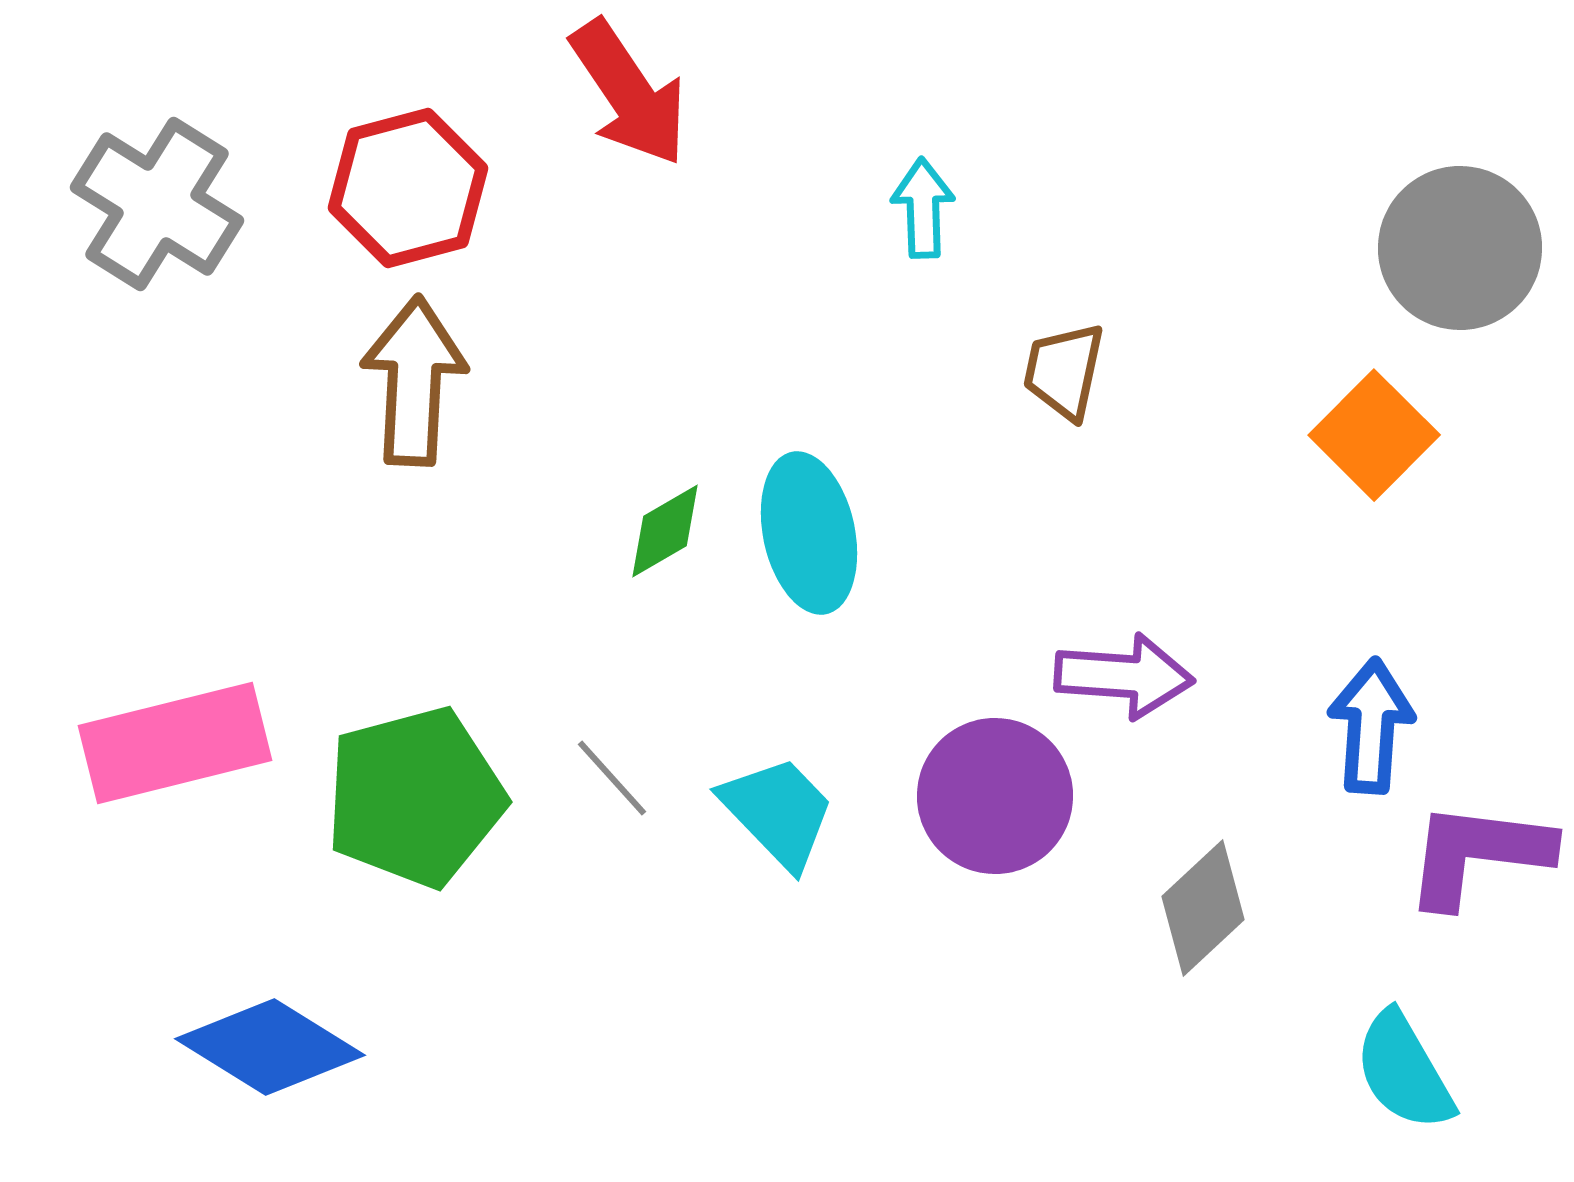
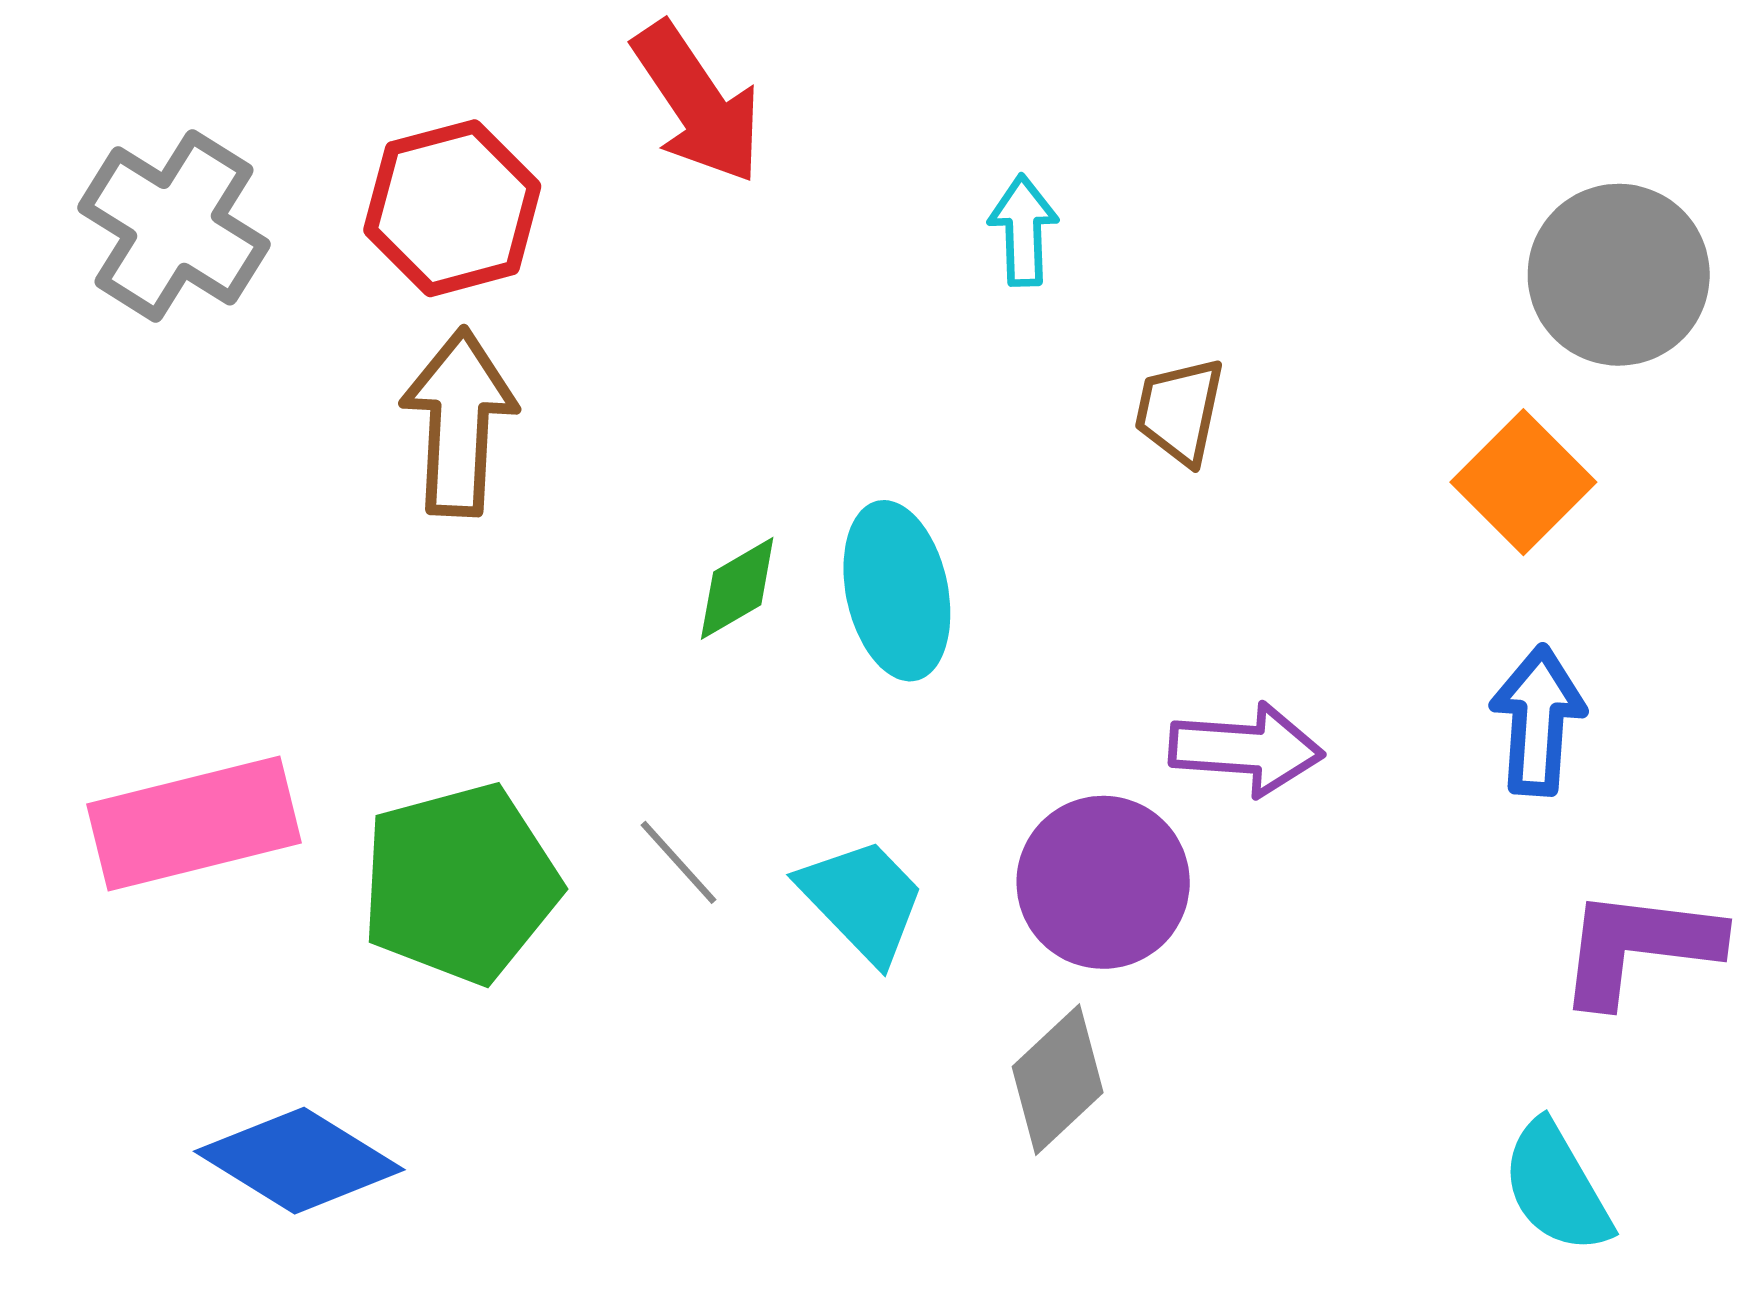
blue arrow: (1371, 726) -> (1538, 720), moved
gray diamond: (1203, 908) -> (1058, 1080), moved

